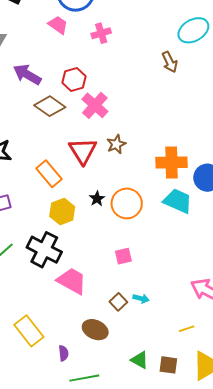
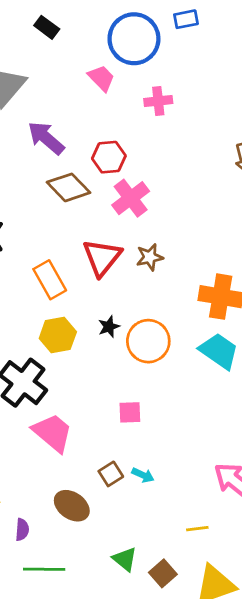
brown square: (168, 365) -> (163, 573), turned 30

